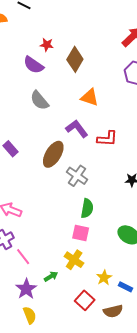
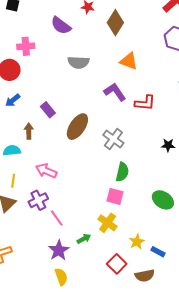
purple semicircle: (34, 65) -> (61, 26), moved
gray semicircle: (39, 100) -> (78, 62), turned -50
brown ellipse: (53, 154) -> (77, 127), moved

